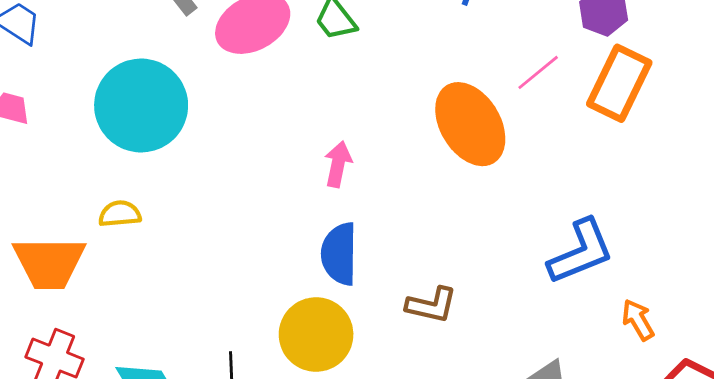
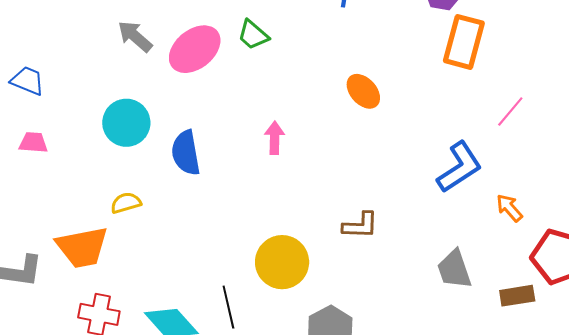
pink line: (538, 72) -> (510, 112), moved
cyan circle: (141, 105) -> (126, 123), size x0.7
orange ellipse: (470, 124) -> (363, 91), size x0.6
blue semicircle: (339, 254) -> (186, 153), moved

